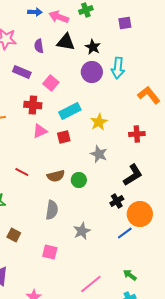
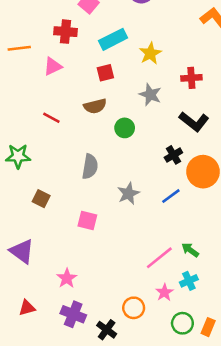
pink triangle: (40, 131) -> (53, 66), moved
red cross: (137, 134) -> (191, 78), moved
black L-shape: (133, 175) -> (194, 122), turned 70
brown semicircle: (56, 176) -> (95, 106), moved
blue line: (125, 233) -> (171, 196), moved
pink line: (91, 284) -> (159, 258), moved

